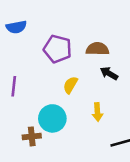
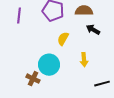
purple line: (14, 86) -> (19, 16), moved
brown cross: (32, 136) -> (33, 79), turned 32

